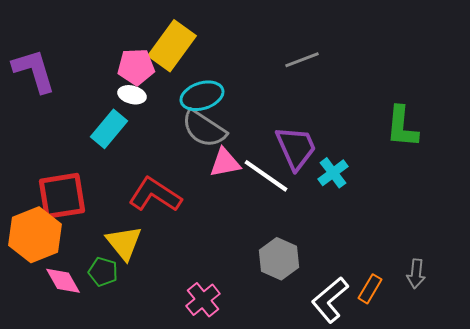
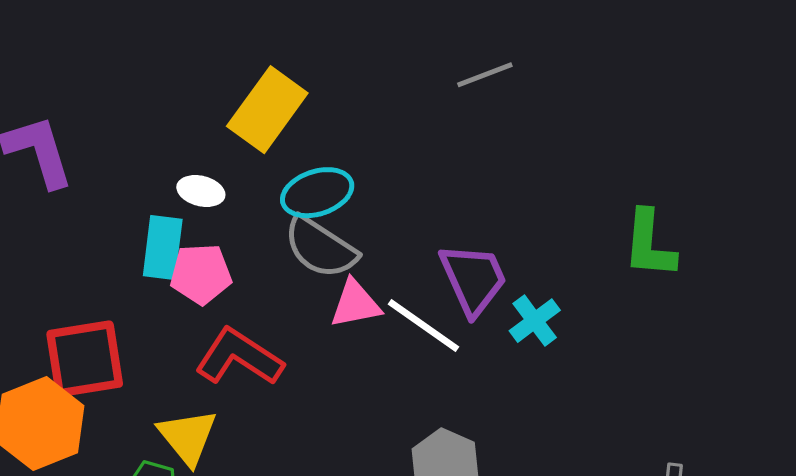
gray line: (302, 60) -> (485, 75), moved
pink pentagon: (136, 67) -> (201, 274), moved
cyan rectangle: (109, 129) -> (163, 247), turned -33

